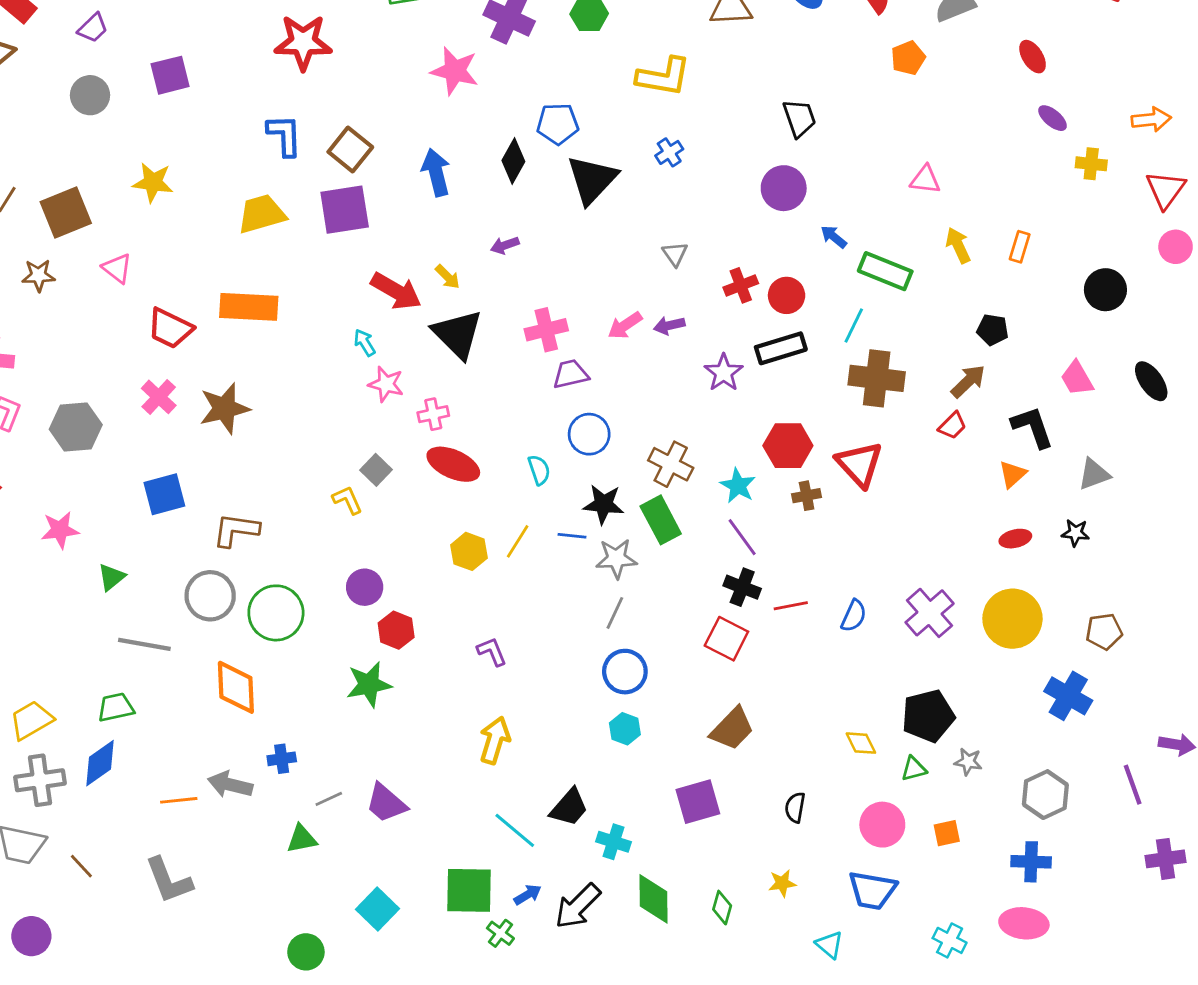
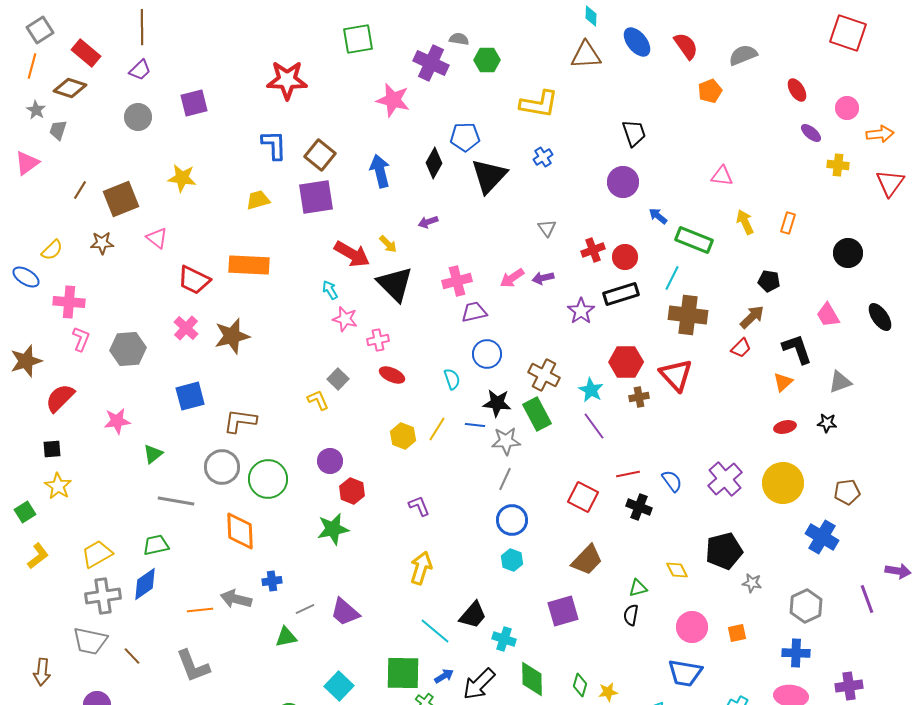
yellow trapezoid: (262, 214) -> (258, 200), size x0.7
pink circle: (1176, 247) -> (847, 108), moved
red ellipse: (453, 464) -> (392, 375), size x0.7
black cross: (742, 587) -> (639, 507), moved
blue semicircle: (854, 616) -> (672, 481), turned -60
green triangle: (914, 769) -> (638, 588), moved
purple cross: (1166, 859) -> (849, 686), moved
yellow star: (782, 883) -> (608, 692), moved

